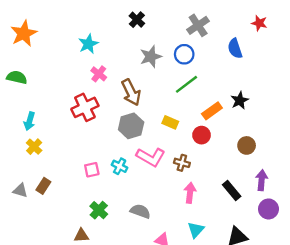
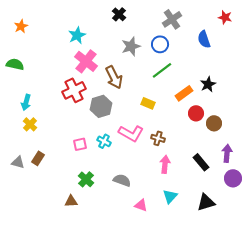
orange star: (24, 33) -> (21, 26), size x0.6
pink cross: (99, 74) -> (86, 61), size x1.6
gray hexagon: (131, 126) -> (101, 106), moved
red circle: (202, 135) -> (196, 113), moved

